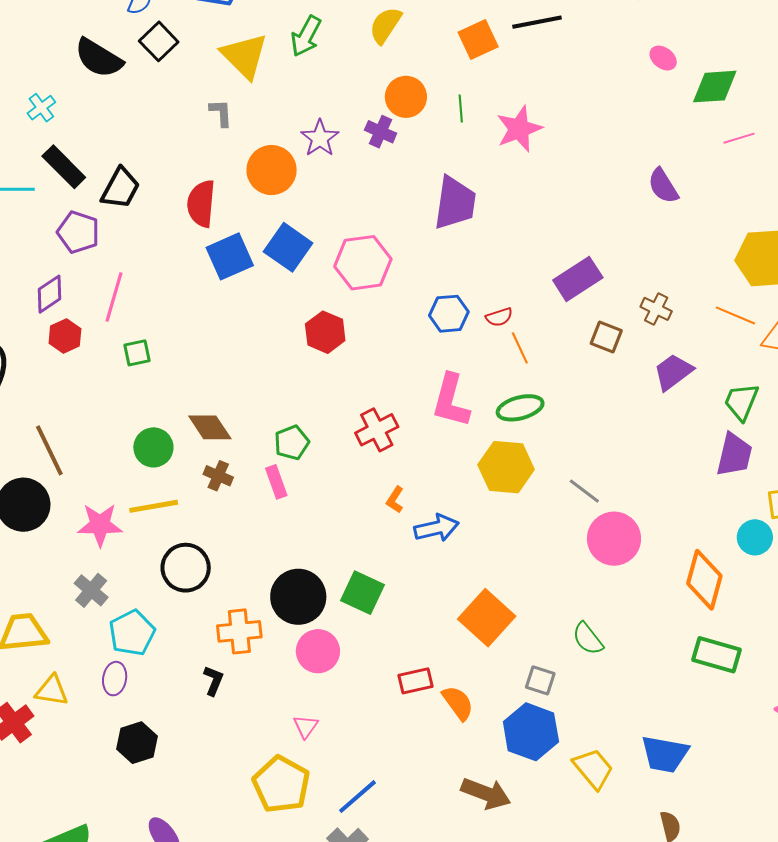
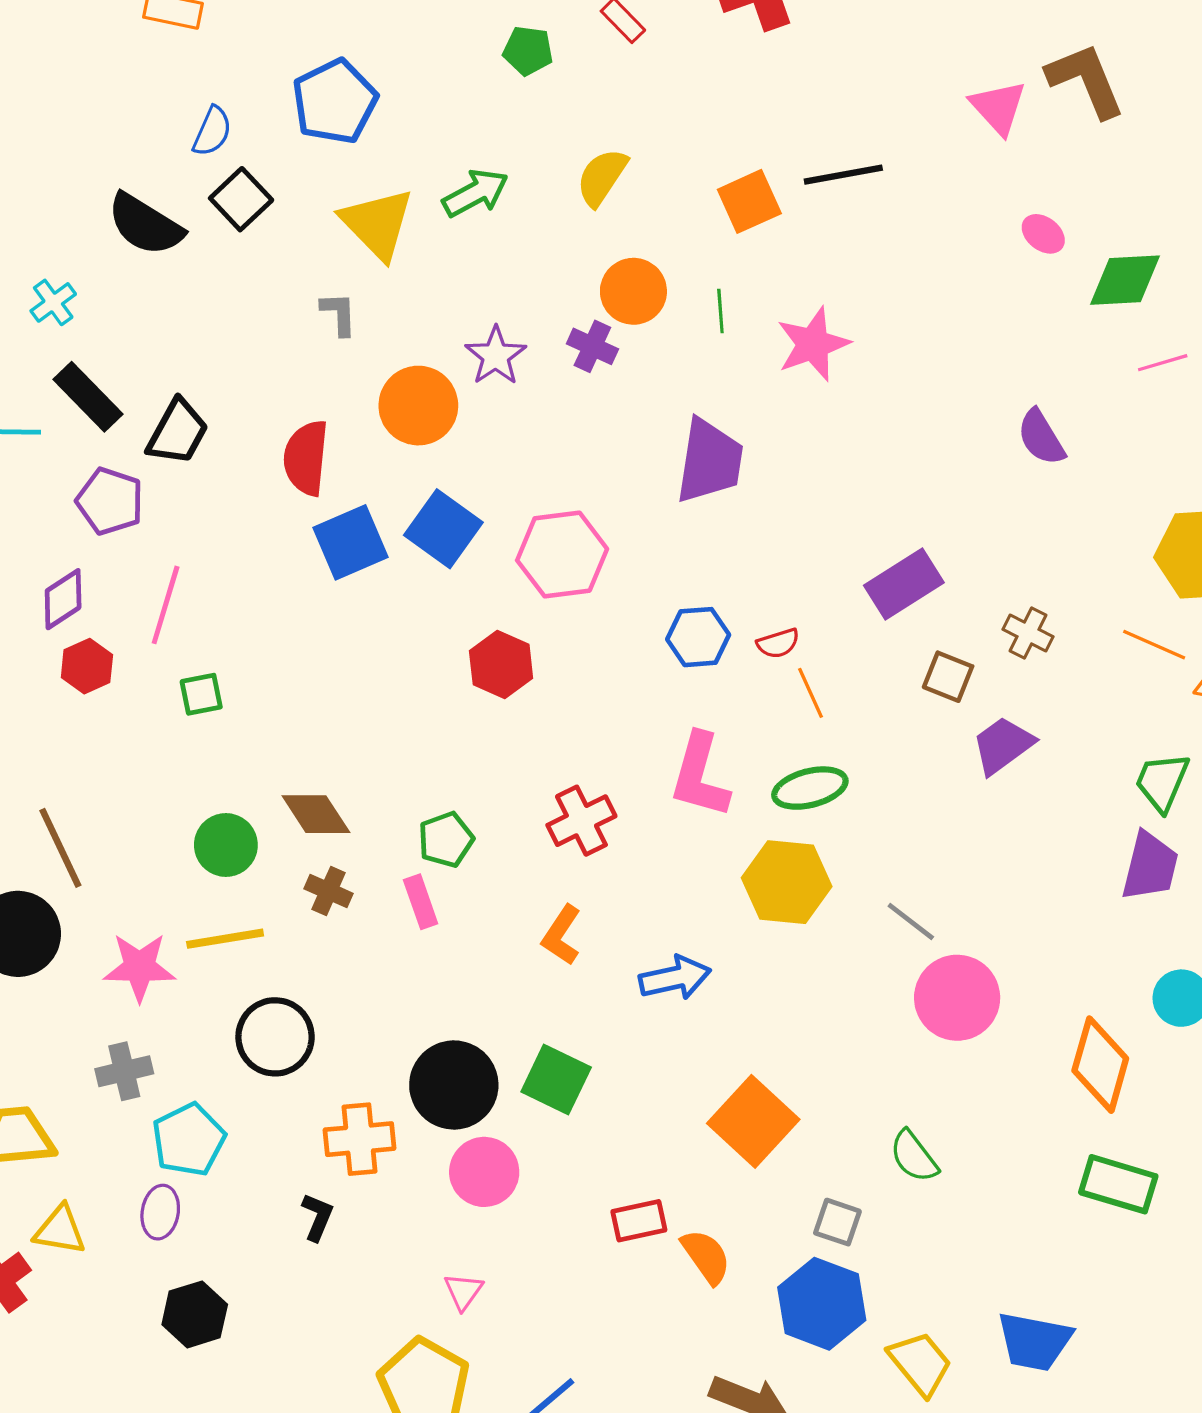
green arrow: (306, 36) -> (475, 193), turned -147
purple trapezoid: (673, 372) -> (1003, 745), moved
orange L-shape: (395, 500) -> (561, 935), moved, size x1.4
gray cross: (91, 590) -> (124, 1071), turned 36

